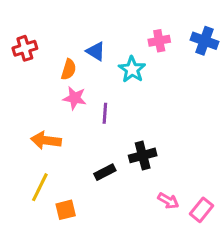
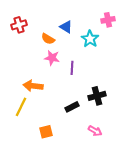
orange semicircle: (69, 69) -> (48, 39), turned 104
yellow line: (40, 187) -> (21, 107), moved
pink arrow: (168, 201) -> (95, 131), moved

